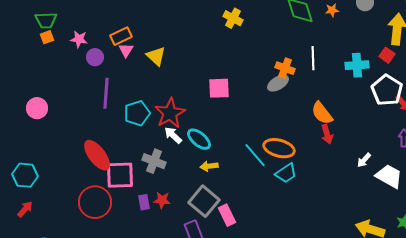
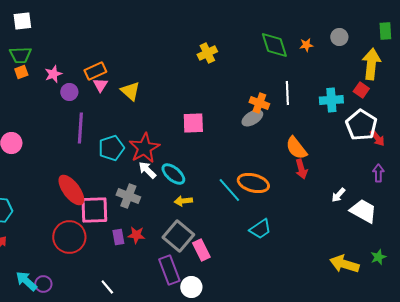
yellow cross: (233, 18) -> (207, 53), turned 36
pink star: (79, 39) -> (53, 74), turned -30
cyan trapezoid: (286, 173) -> (260, 229), moved

